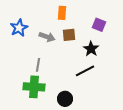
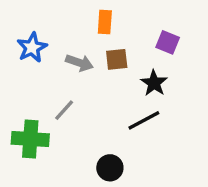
gray line: (38, 65) -> (64, 110), turned 32
green cross: (34, 87) -> (30, 139), moved

